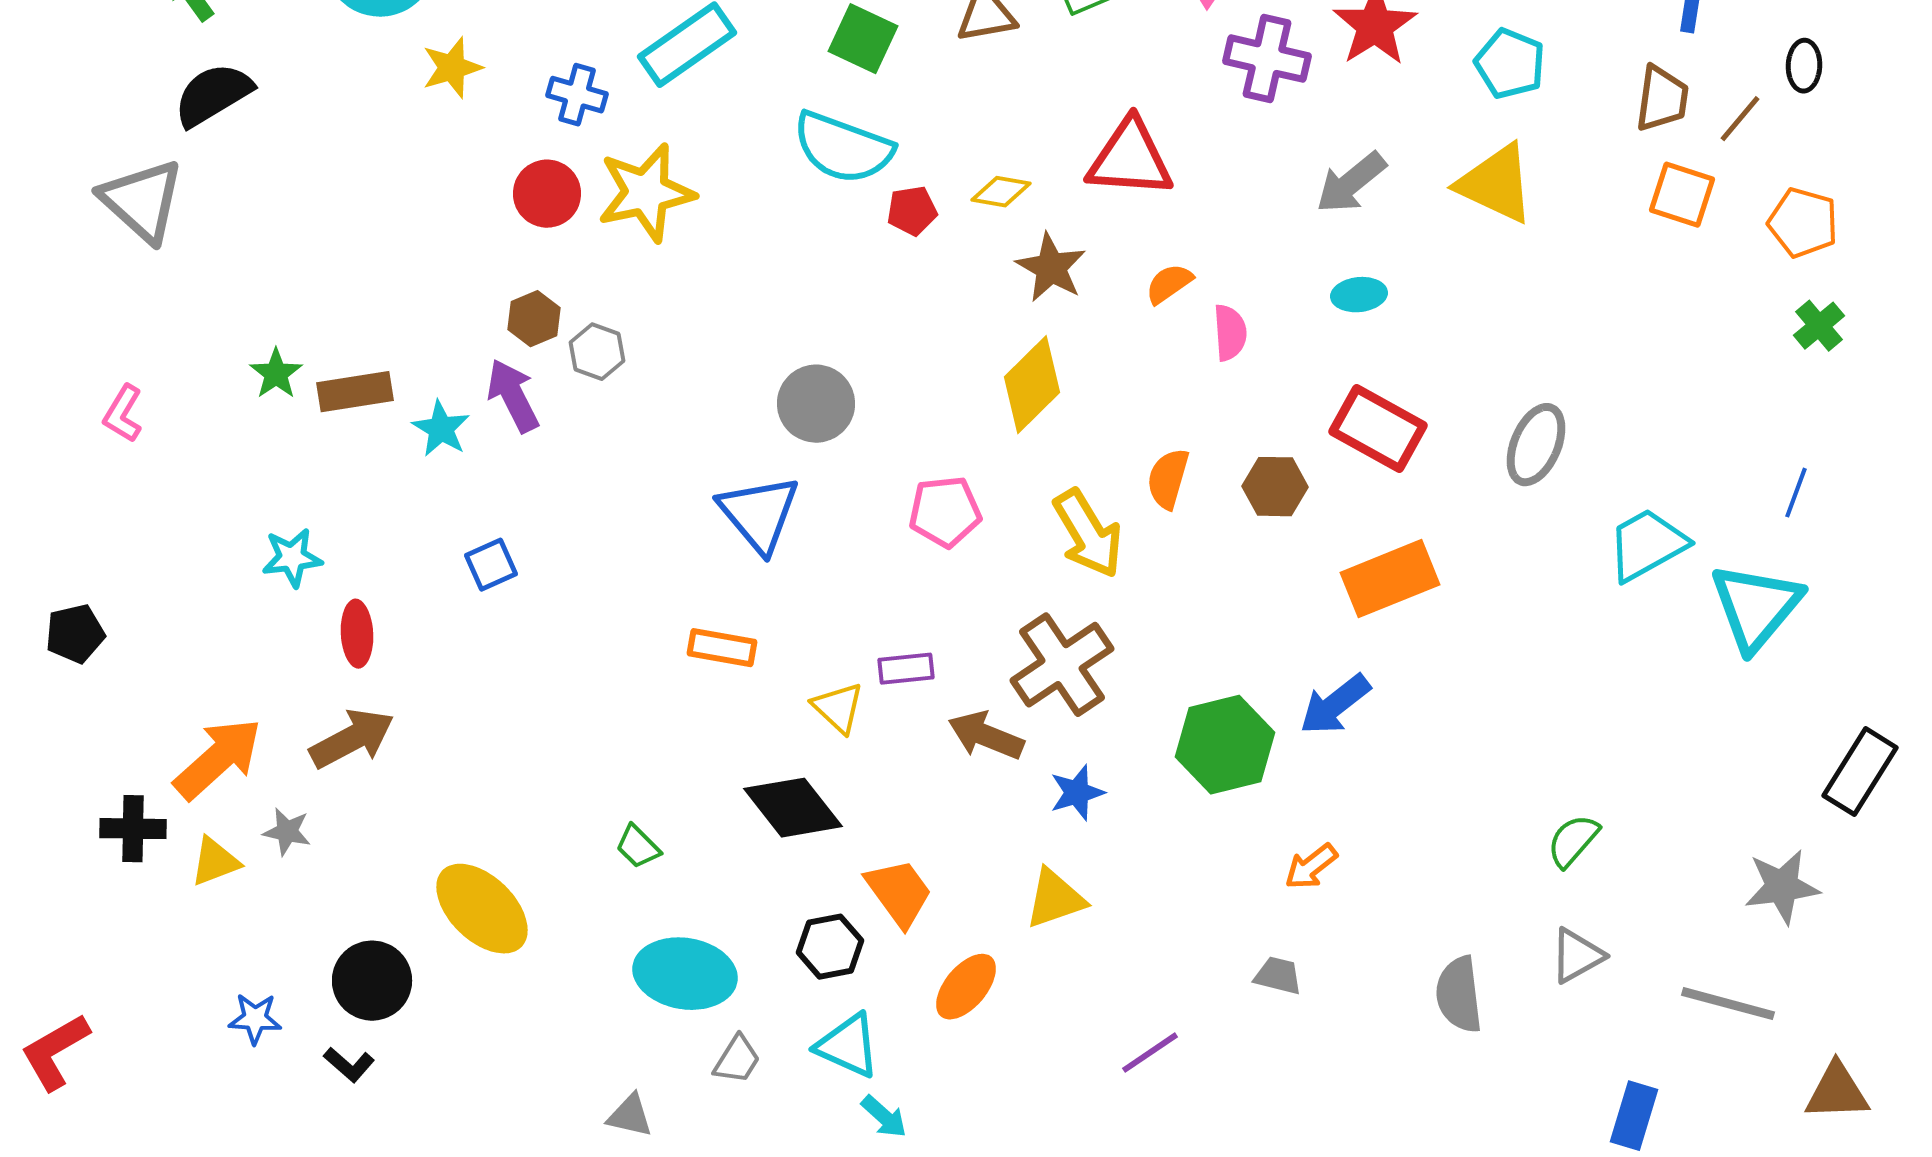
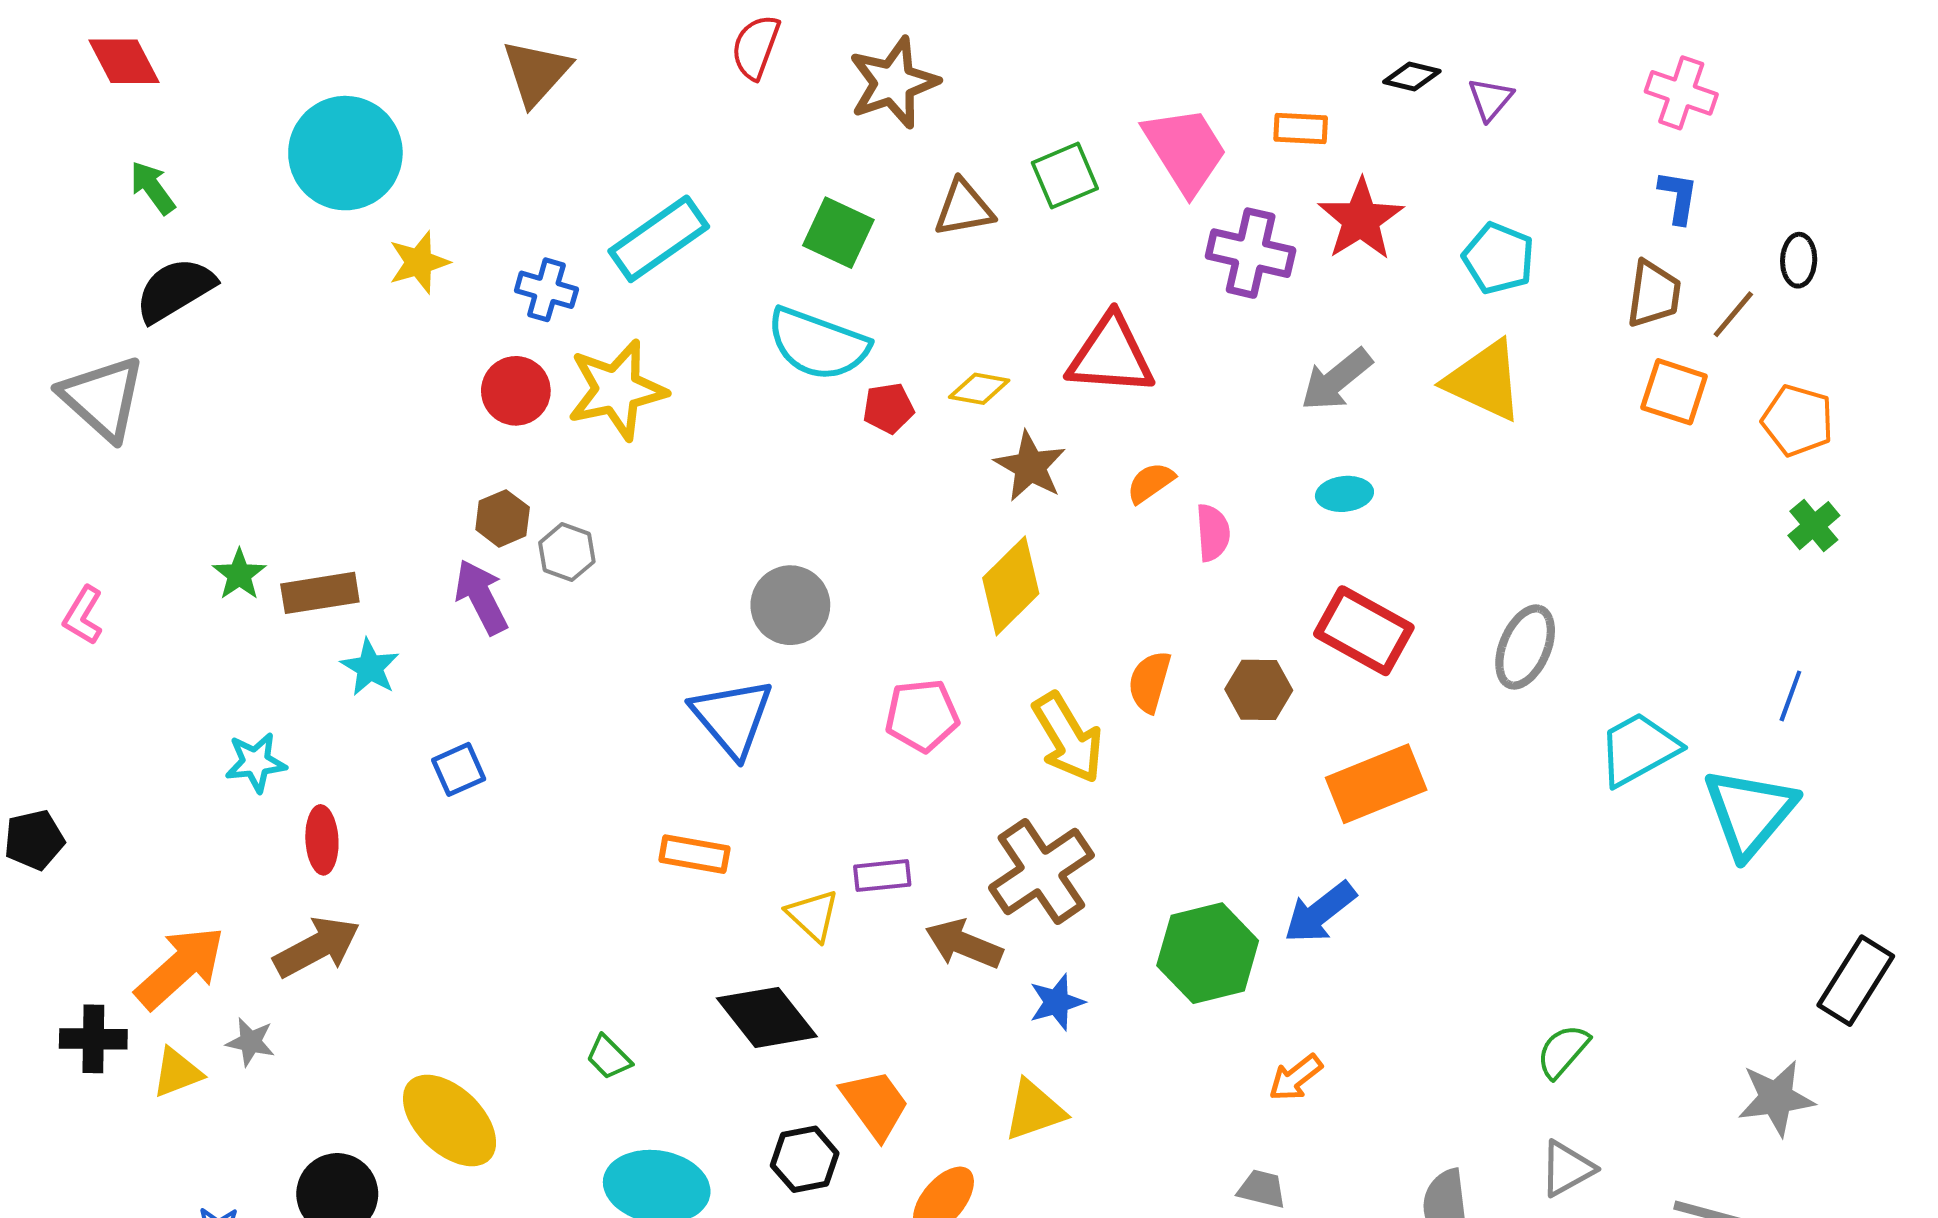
cyan star: (441, 429) -> (370, 667), moved

